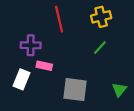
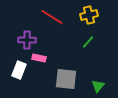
red line: (59, 19) -> (52, 17), turned -45
green triangle: (119, 90) -> (98, 86), moved

